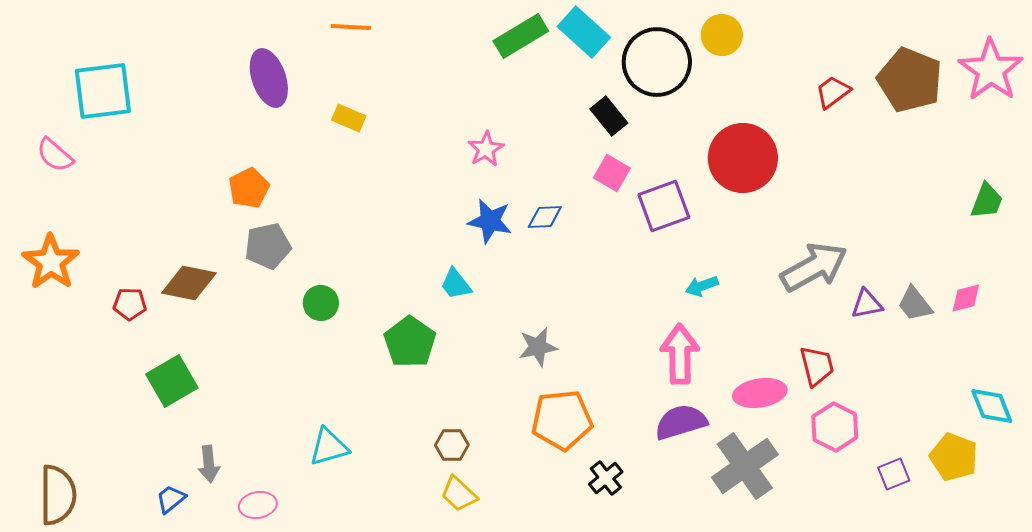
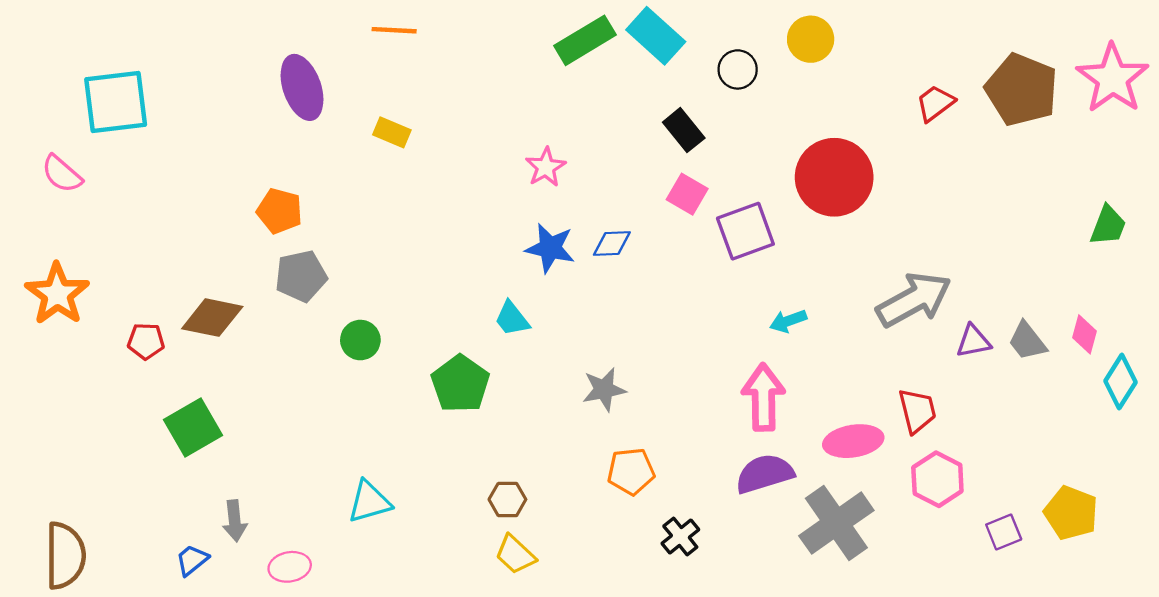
black circle: (657, 62) -> (738, 69), size x0.5
orange pentagon: (249, 188) -> (280, 211), turned -30
pink diamond: (966, 298) -> (1085, 334), turned -60
cyan diamond: (992, 406) -> (1120, 382), moved, turned 54
orange pentagon: (562, 420) -> (631, 471), size x0.7

